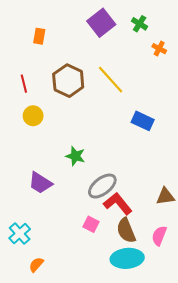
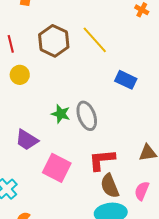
gray ellipse: (102, 186) -> (87, 116), moved, turned -72
red L-shape: (118, 204) -> (102, 160), turned -56
pink square: (91, 224) -> (57, 168), moved, size x1.8

